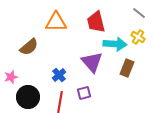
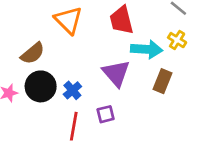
orange triangle: (56, 22) -> (68, 20), turned 45
black circle: (28, 97) -> (41, 86), moved

